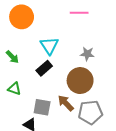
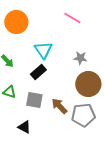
pink line: (79, 13) -> (72, 18), turned 30
brown circle: (80, 81) -> (88, 84), moved
gray square: (42, 107) -> (34, 100), moved

